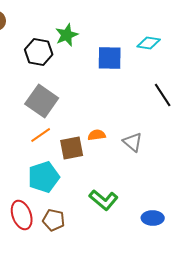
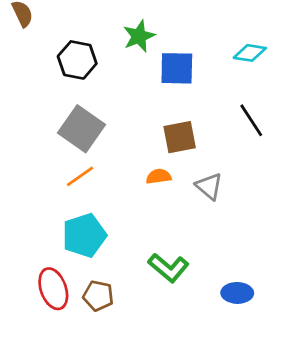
green star: (67, 35) -> (139, 36), moved
cyan diamond: (149, 43) -> (250, 53), moved
brown square: (72, 148) -> (180, 137), moved

